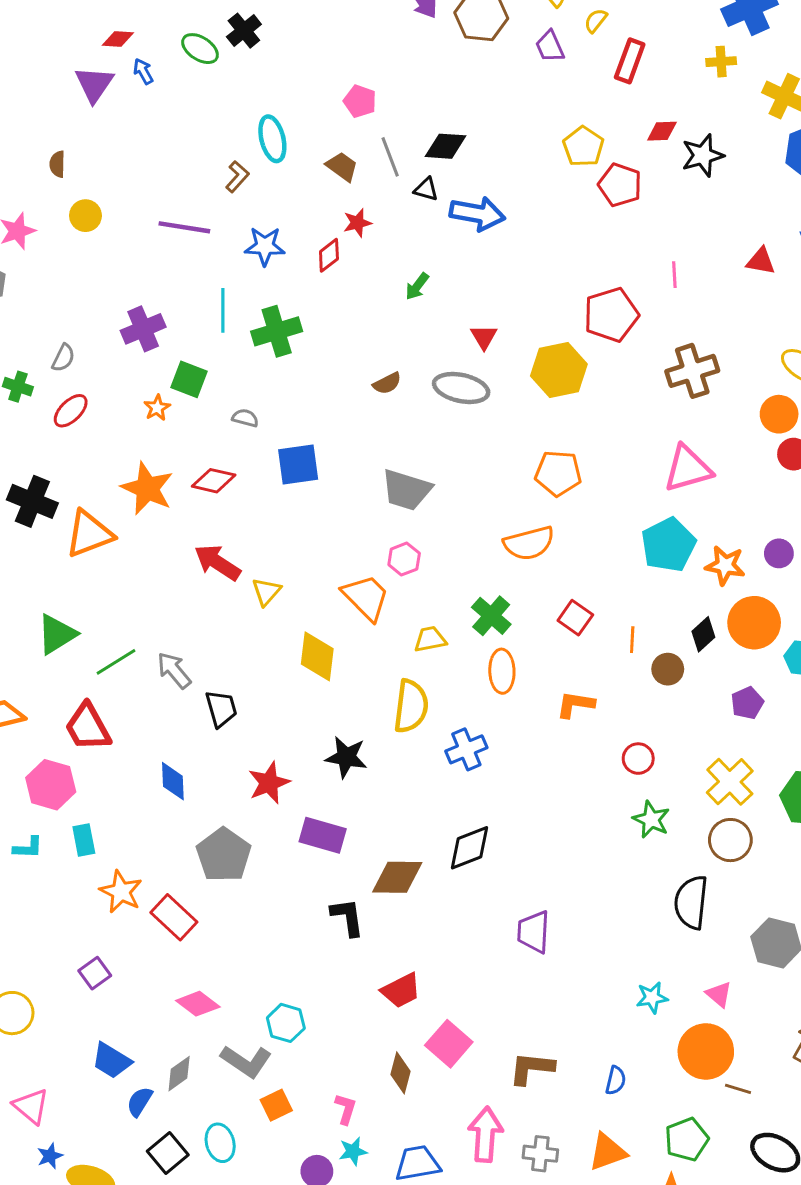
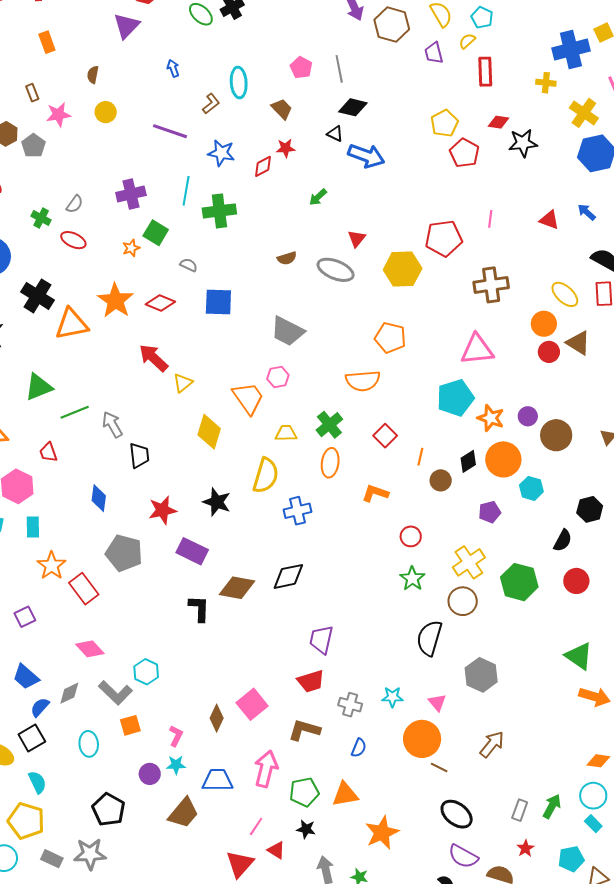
red rectangle: (630, 61) -> (485, 72), turned -32
blue arrow: (143, 71) -> (173, 68), moved
gray line: (390, 157) -> (339, 69), moved
red ellipse: (71, 411) -> (73, 240), turned 60
red trapezoid: (88, 727) -> (48, 452), size x0.6
gray pentagon: (224, 855) -> (124, 553), turned -30
red trapezoid: (401, 990) -> (311, 681), moved
green pentagon: (687, 1139) -> (304, 792), moved
black square: (168, 1153) -> (32, 738), moved
gray cross: (540, 1154) -> (350, 705), moved

